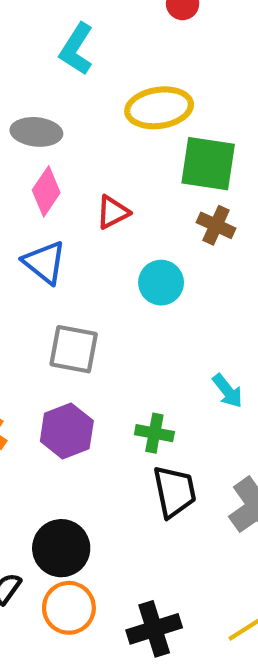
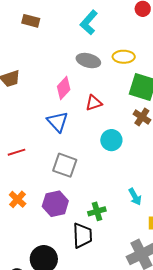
yellow ellipse: (159, 108) -> (124, 57), size x0.7
gray ellipse: (36, 132) -> (88, 61), moved
green cross: (154, 433) -> (97, 211), turned -36
black trapezoid: (175, 492) -> (82, 235), moved

